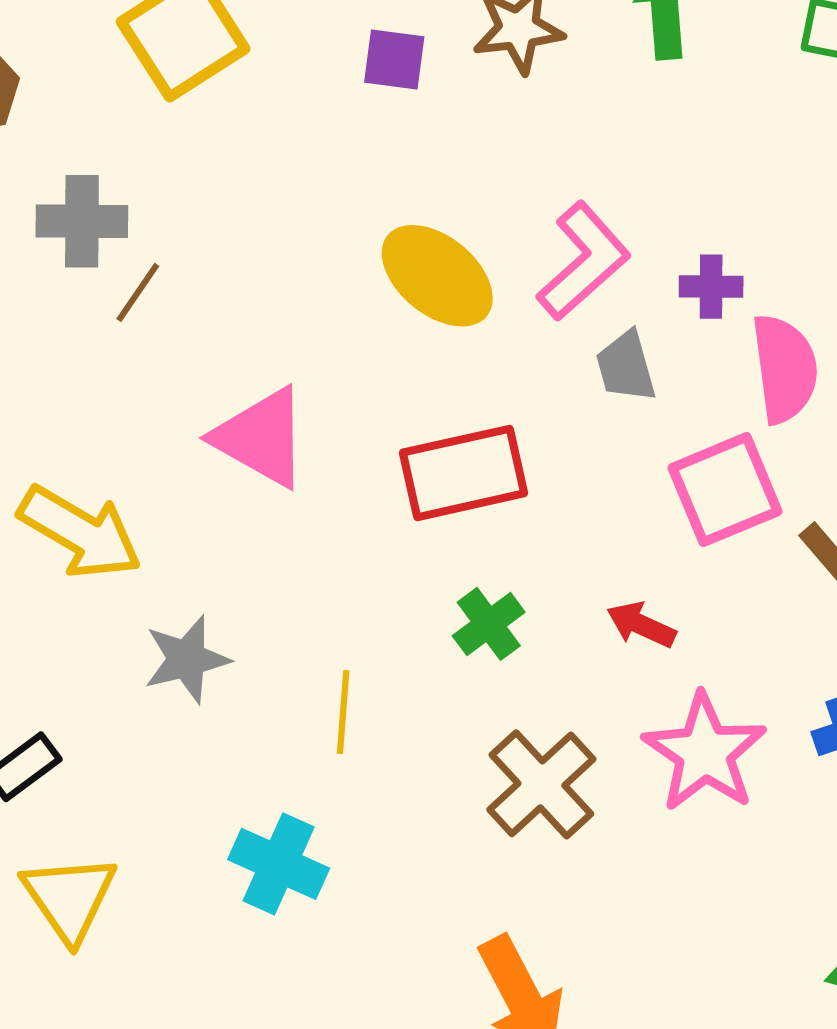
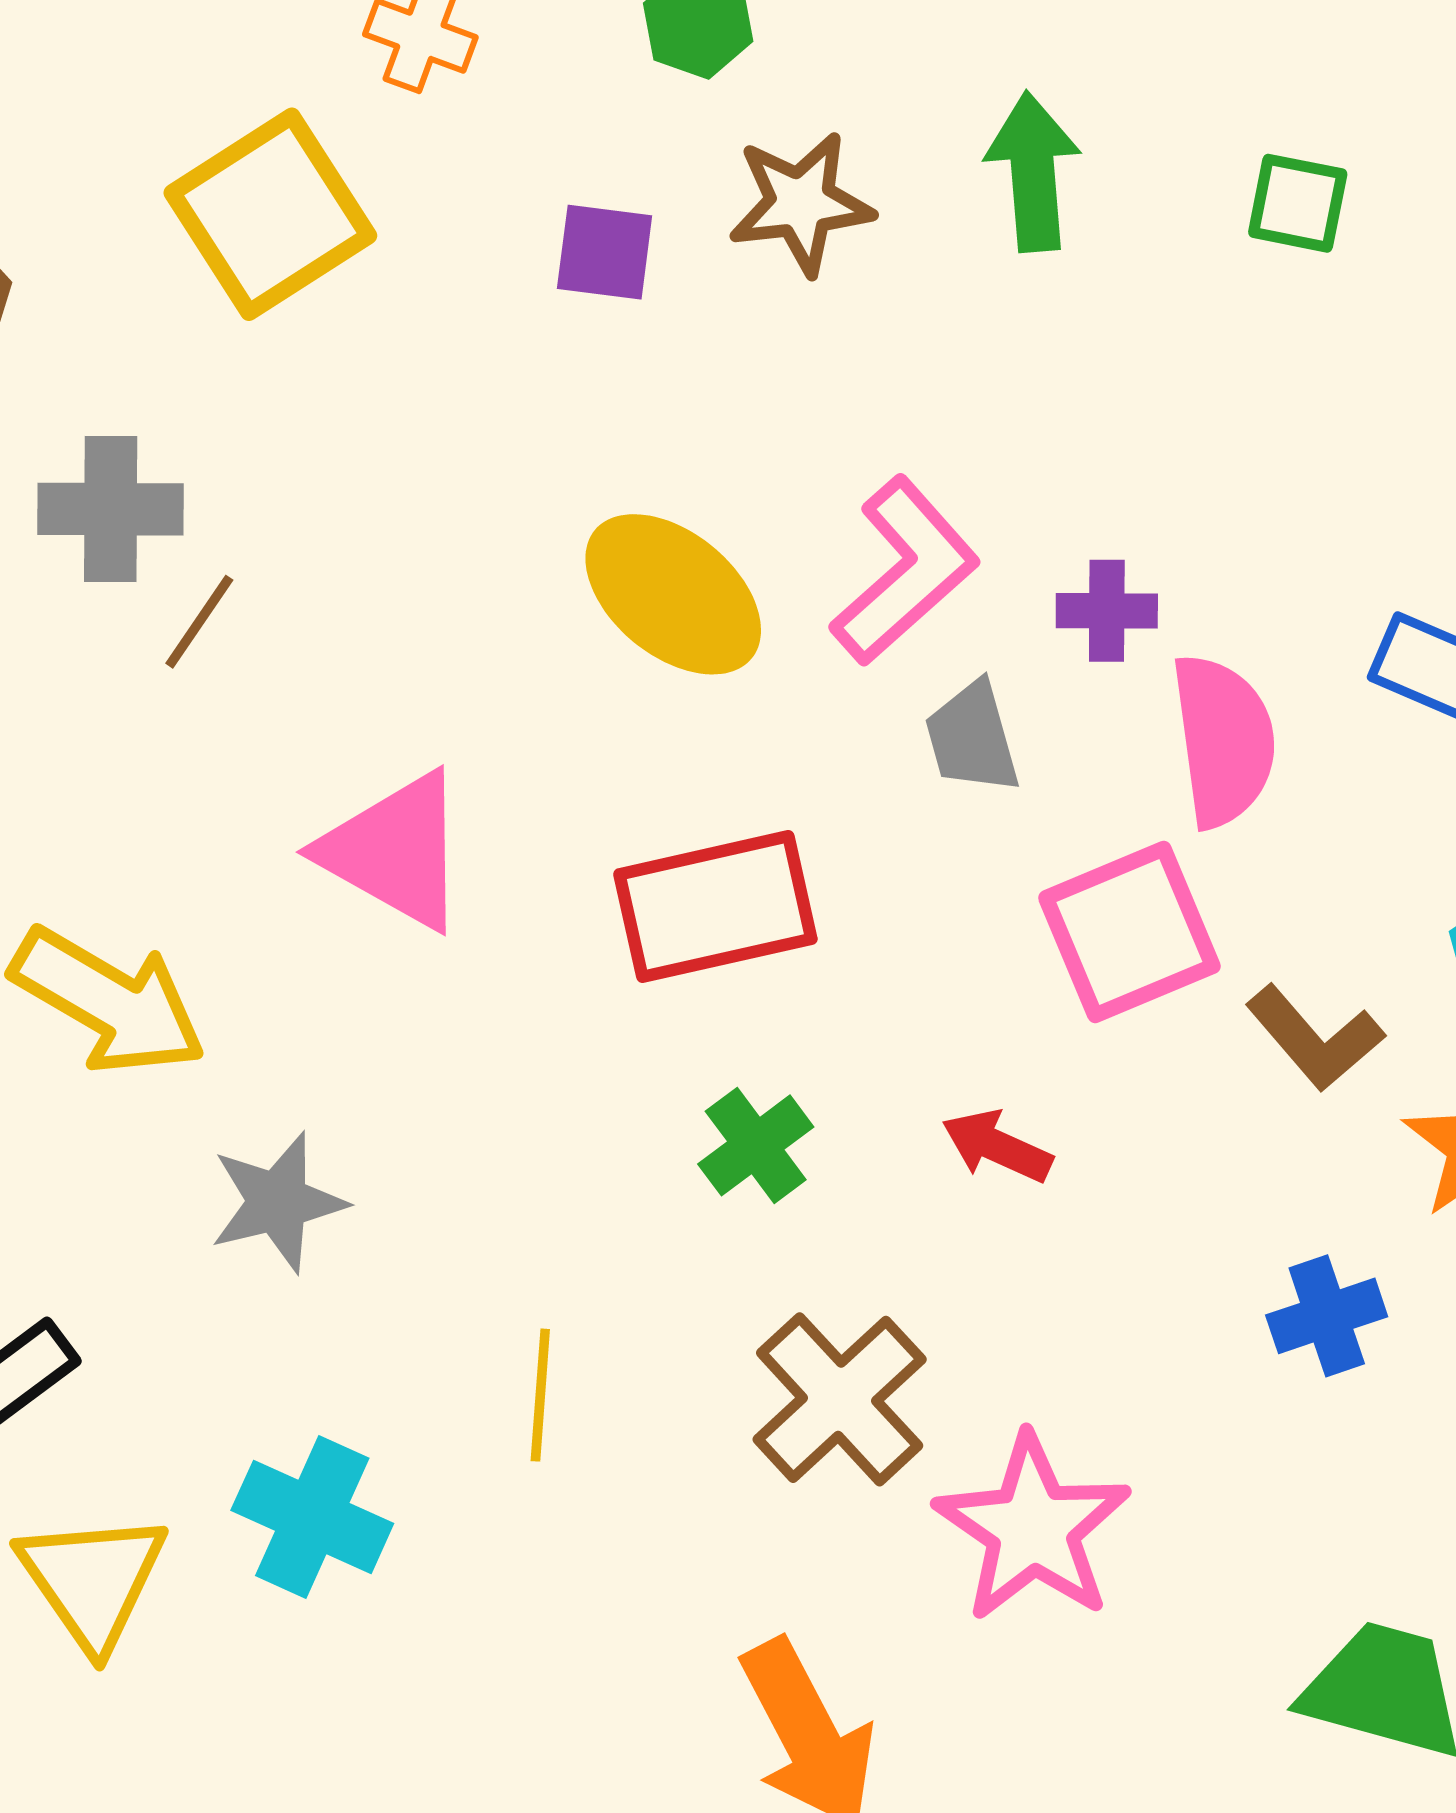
yellow line: (343, 712) -> (540, 1395), moved
pink star: (705, 753) -> (1033, 1528), moved
cyan cross: (279, 864) -> (312, 1517), moved

